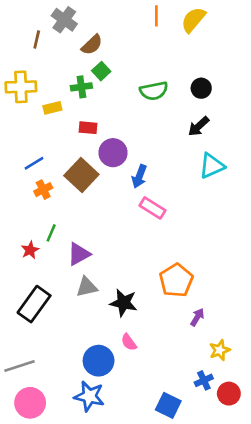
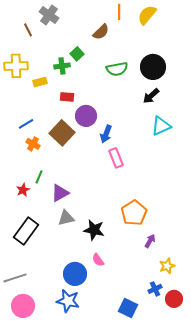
brown line: (37, 39) -> (28, 30), turned -40
brown semicircle: (92, 45) -> (101, 32), moved
black circle: (201, 88) -> (153, 67), size x1.6
orange cross: (43, 190) -> (33, 144), turned -32
pink rectangle: (152, 208) -> (116, 158), turned 36

